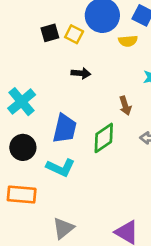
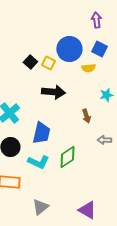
black square: (50, 33) -> (30, 62), turned -32
black arrow: (81, 73) -> (53, 92), size x1.6
green diamond: (104, 138) -> (67, 157), moved

